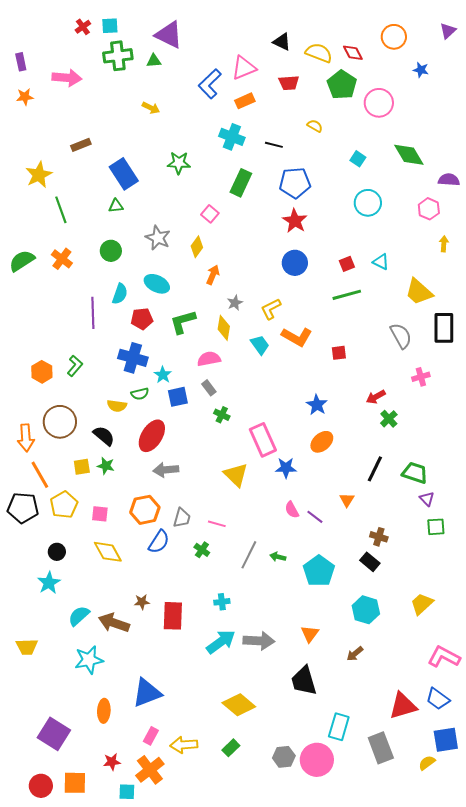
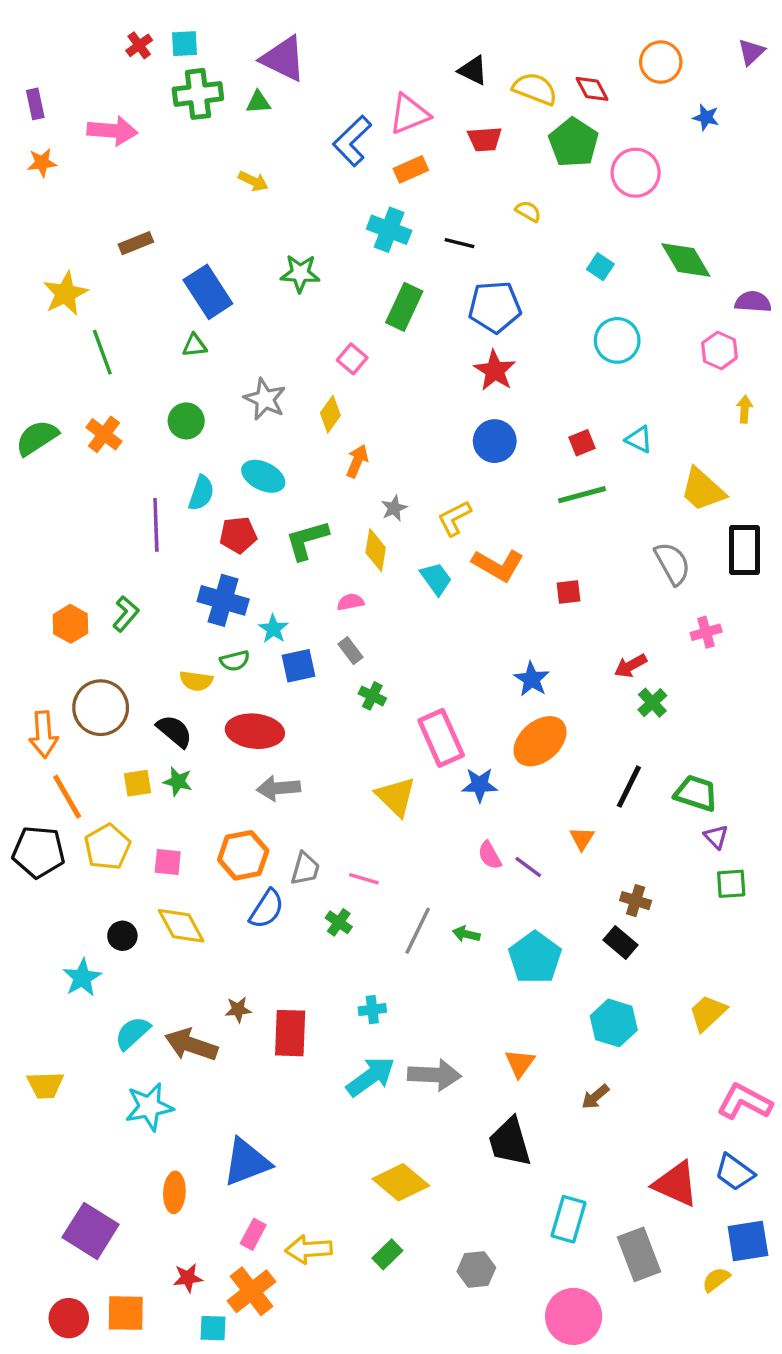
pink semicircle: (209, 359) -> (351, 602), size x0.7
red ellipse: (152, 436) -> (255, 731), turned 64
orange ellipse: (322, 442) -> (540, 741), size x1.4
black circle: (57, 552) -> (122, 936), moved
red triangle: (403, 706) -> (676, 1184), turned 40
pink circle: (317, 760) -> (574, 1316), moved

